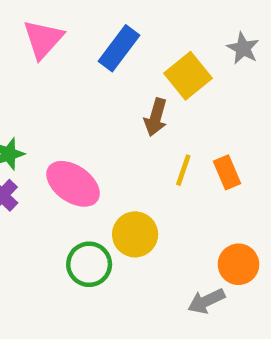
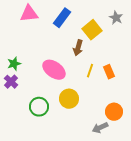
pink triangle: (43, 39) -> (29, 14), turned 42
pink ellipse: (73, 184) -> (54, 70), moved
green circle: (89, 264) -> (39, 107), moved

